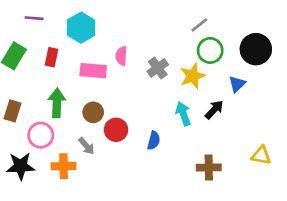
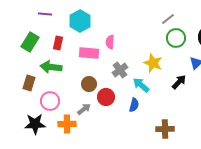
gray cross: (158, 68) -> (120, 70), moved
yellow star: (193, 76) -> (153, 63), moved, turned -30
green arrow: (57, 103) -> (51, 67), moved, turned -85
cyan arrow: (183, 114) -> (141, 85), moved, turned -30
gray arrow: (86, 146) -> (84, 109), turned -88
brown cross: (209, 167) -> (165, 129), moved

